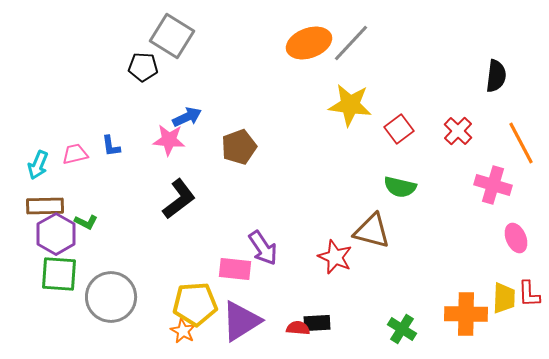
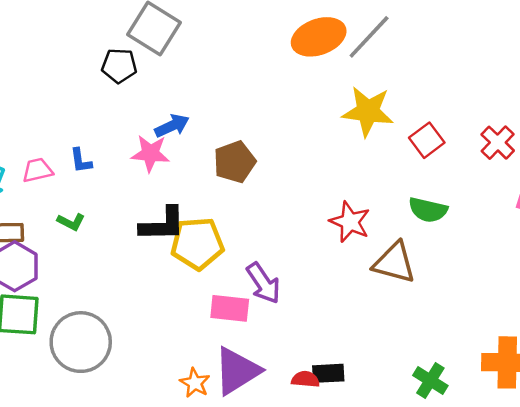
black L-shape: (179, 199) -> (162, 224), turned 36
green L-shape: (86, 222) -> (71, 222), moved
red star: (335, 257) -> (350, 222), moved
yellow pentagon: (195, 304) -> (197, 244), moved
orange star: (183, 331) -> (195, 383), moved

